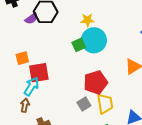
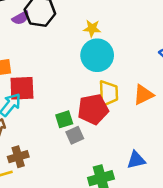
green square: (79, 45) -> (64, 119), moved
yellow trapezoid: (105, 104) -> (108, 93), moved

